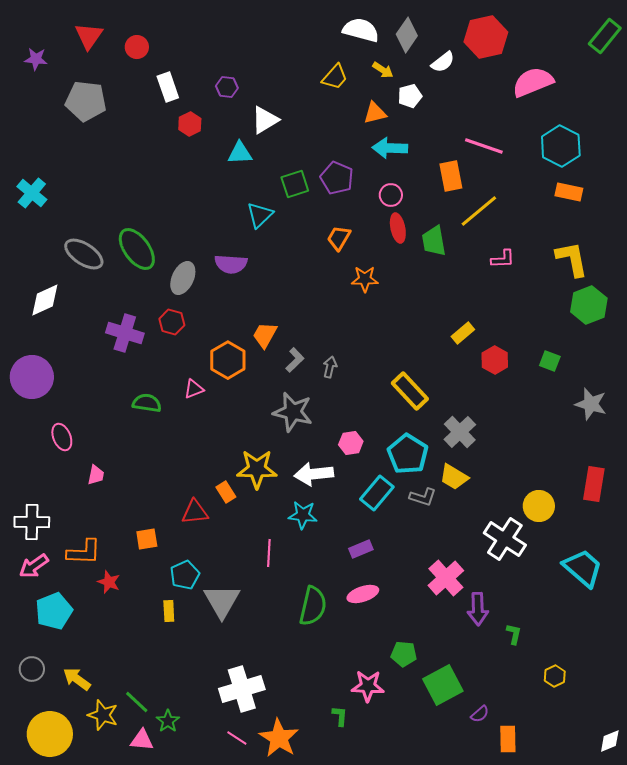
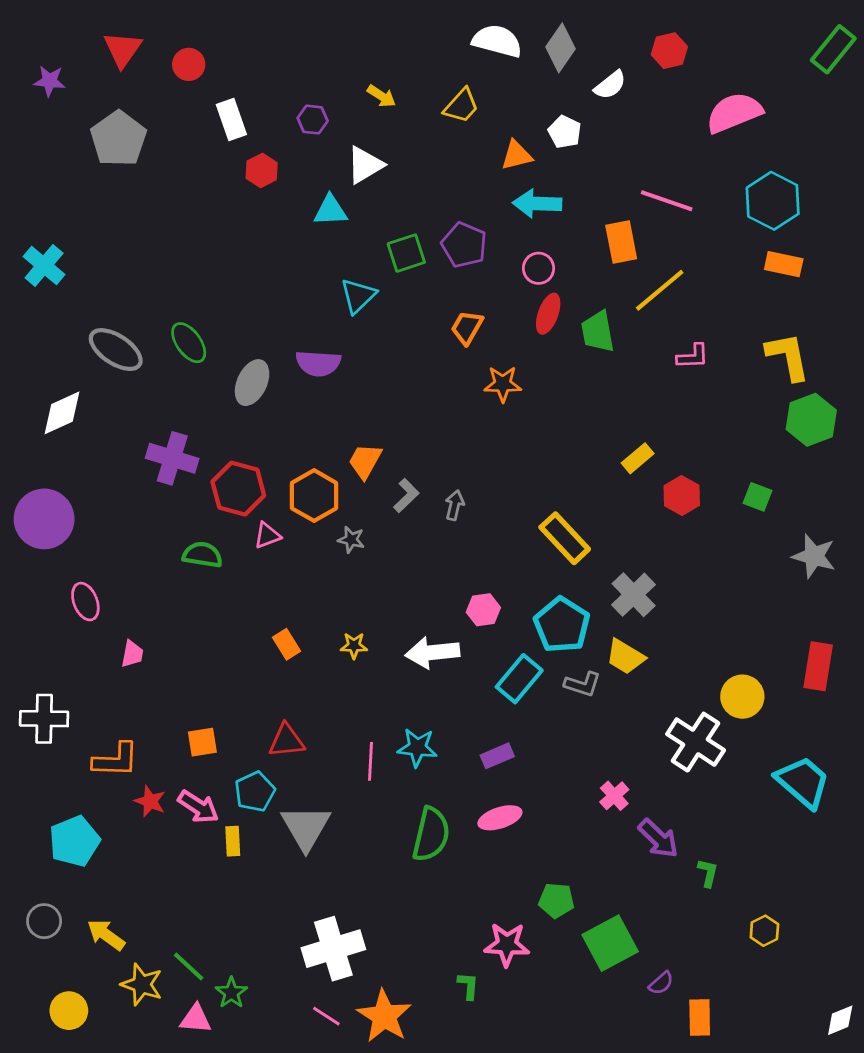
red hexagon: (486, 37) -> (669, 51), size x0.6
yellow arrow: (383, 70) -> (382, 96), moved
white pentagon: (410, 96) -> (565, 132), turned -30
gray pentagon: (86, 101) -> (118, 139), turned 30
red ellipse: (398, 228) -> (548, 314), turned 32
green ellipse: (137, 249) -> (189, 343), size x0.7
red hexagon: (172, 322) -> (238, 489), moved, size x1.5
gray star: (293, 412) -> (351, 540), moved, size x0.5
yellow star: (257, 469) -> (354, 646), size x0.5
orange rectangle: (226, 492) -> (286, 644), moved
red triangle: (195, 512) -> (286, 741), moved
cyan star: (303, 515) -> (417, 748), moved
pink arrow: (34, 566) -> (198, 807), moved, turned -112
pink cross: (446, 578) -> (614, 796), size x0.6
purple arrow: (478, 609) -> (658, 838), turned -44
yellow circle: (50, 734) -> (69, 1011), size x0.6

